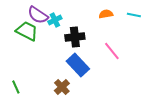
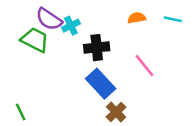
brown cross: (62, 87) -> (116, 112), moved

